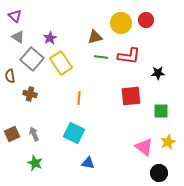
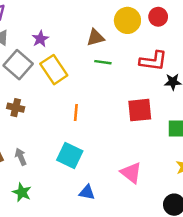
red L-shape: (129, 56) -> (153, 61), moved
pink triangle: (144, 147) -> (131, 173), moved

